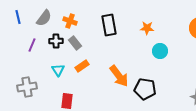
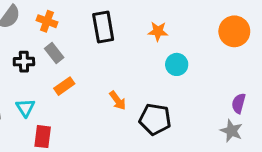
black cross: (56, 41) -> (24, 62), moved
cyan triangle: (58, 70) -> (25, 108), moved
orange arrow: (119, 76) -> (118, 100), size x0.6

